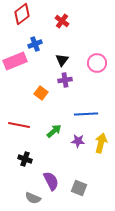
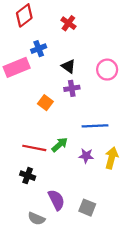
black triangle: (62, 60) -> (68, 66), turned -32
red line: (19, 125) -> (34, 148), moved

